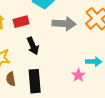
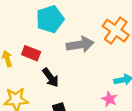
red rectangle: (21, 22) -> (31, 53), turned 49

